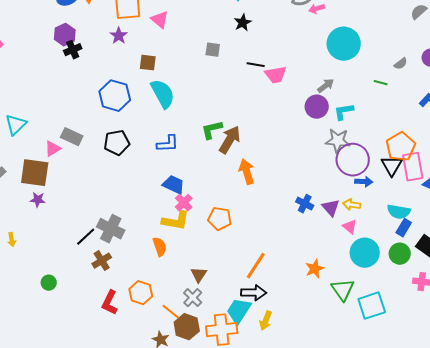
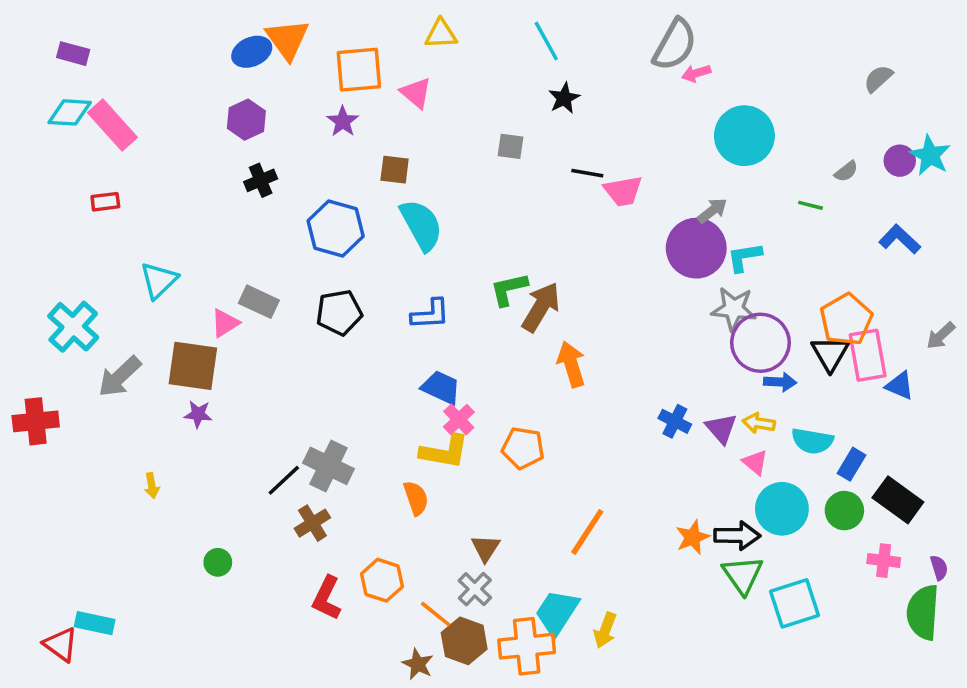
black cross: (73, 50) -> (261, 180), moved
purple circle: (317, 107) -> (696, 248), size x1.4
cyan semicircle: (399, 212) -> (812, 441), moved
black arrow: (254, 293) -> (737, 536), moved

